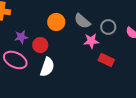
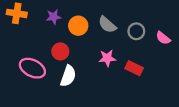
purple star: (21, 37) -> (54, 17), moved
pink star: (91, 41) -> (107, 58), moved

